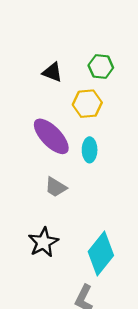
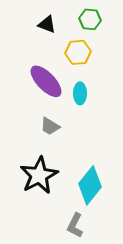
black star: (43, 242) -> (39, 175), size x1.4

